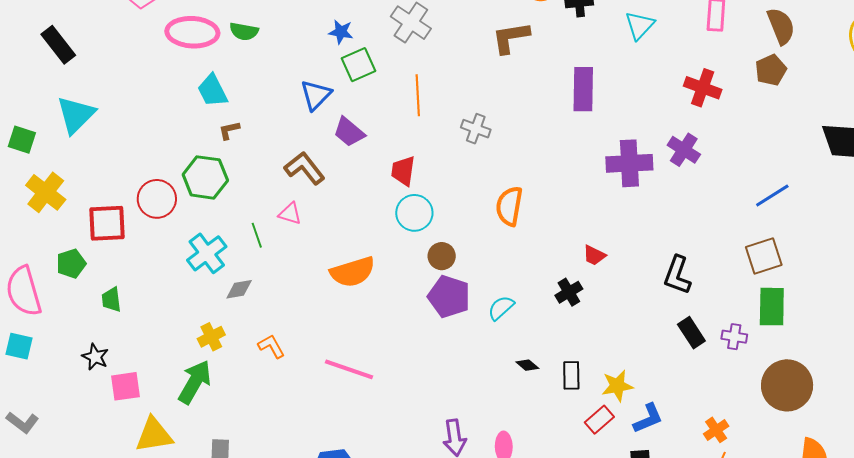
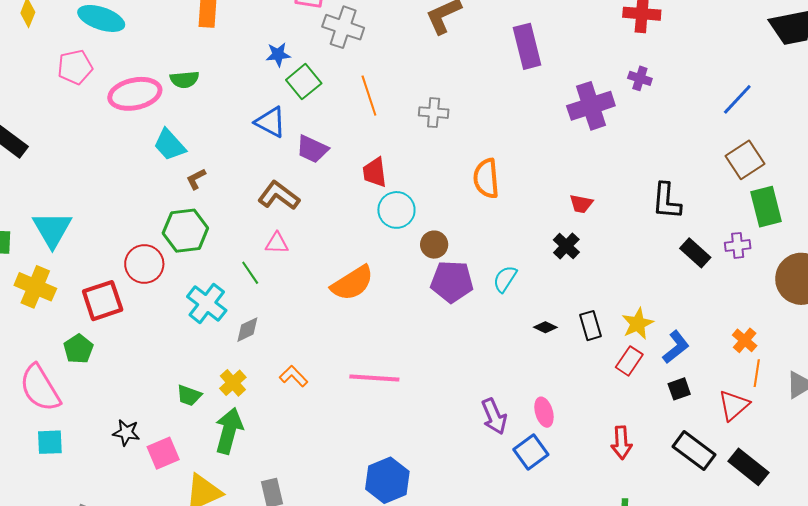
blue triangle: (316, 95) -> (270, 122), turned -32
cyan triangle: (76, 115) -> (52, 229), moved
purple cross: (684, 150) -> (640, 78), size x0.7
green trapezoid: (111, 300) -> (189, 395), moved, turned -48

